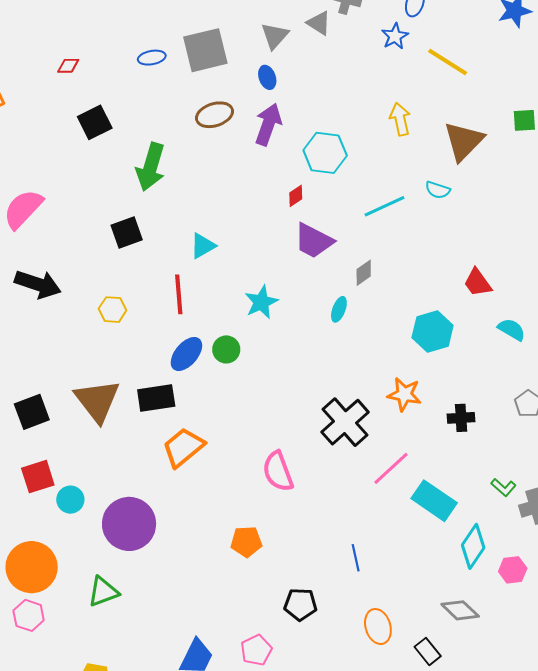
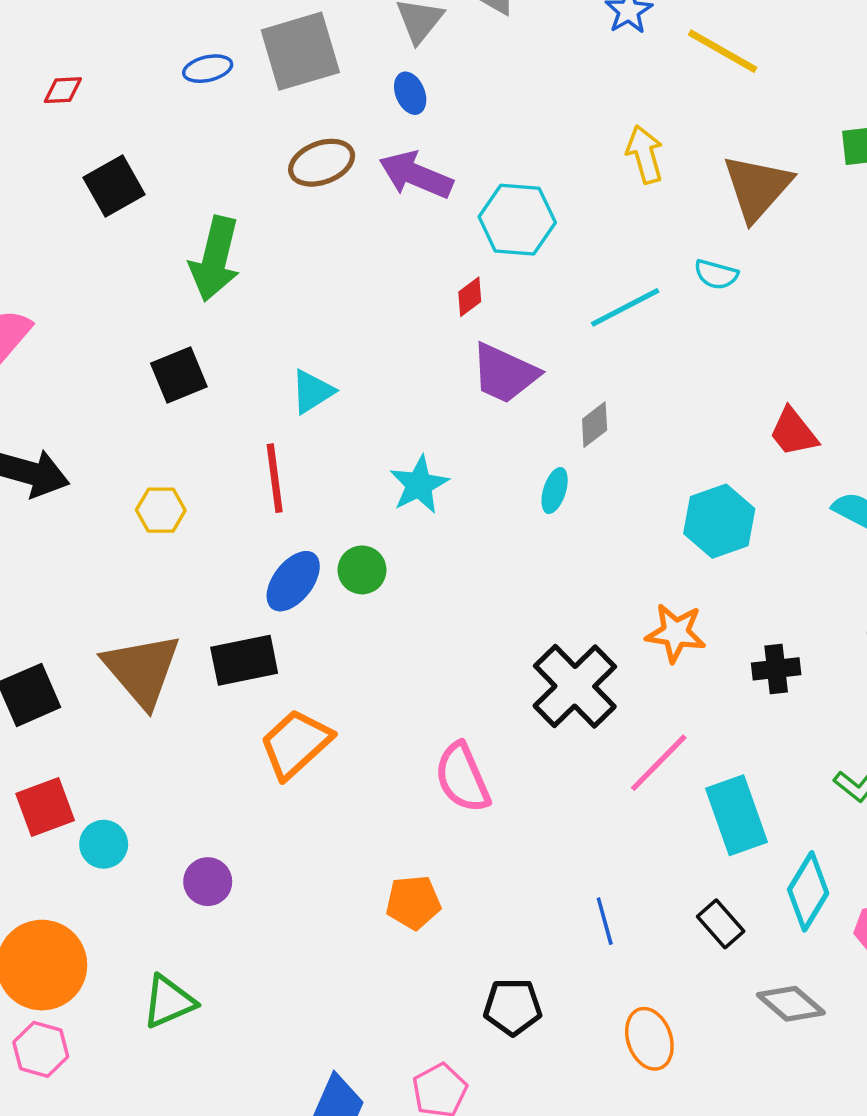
purple arrow: (268, 124) -> (416, 175), turned -84
cyan rectangle: (434, 501) -> (736, 815), turned 39
purple circle: (129, 524) -> (208, 882), size x0.5
black rectangle: (428, 651) -> (721, 924), moved

